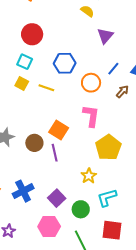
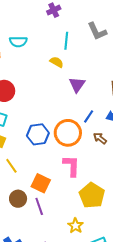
blue hexagon: (65, 63) -> (38, 134), moved
orange circle: (91, 83) -> (68, 133), size x1.4
yellow line: (46, 88) -> (11, 166), moved, turned 42
brown arrow: (122, 92) -> (100, 138), turned -88

